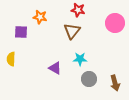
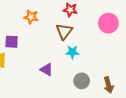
purple square: (21, 32) -> (12, 42), moved
cyan star: (80, 59) -> (72, 52), moved

